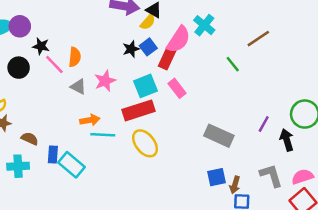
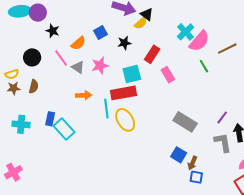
pink semicircle: (179, 40) -> (199, 41), moved
blue square: (148, 47) -> (100, 33), moved
orange semicircle: (75, 57) -> (78, 43), turned 35
pink line: (54, 65) -> (61, 58), moved
black circle: (19, 68) -> (32, 57), moved
pink rectangle: (177, 88) -> (168, 75), moved
cyan line: (103, 135) -> (106, 109), moved, turned 72
brown semicircle: (30, 139) -> (34, 87), moved, turned 72
gray L-shape: (271, 175) -> (223, 142), moved
blue square: (216, 177) -> (179, 155), turned 35

